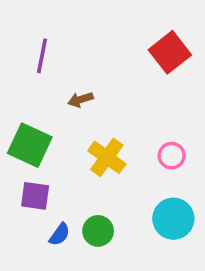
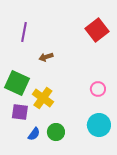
yellow cross: (107, 157) -> (43, 98), moved

